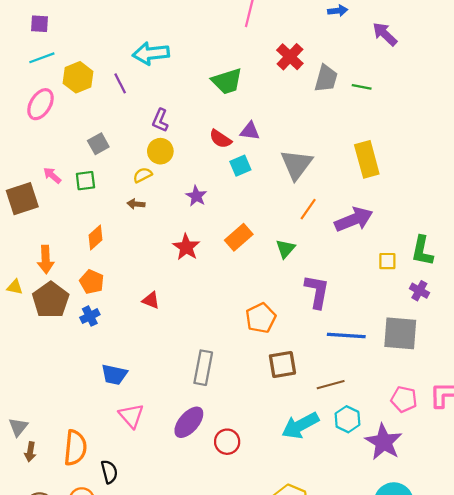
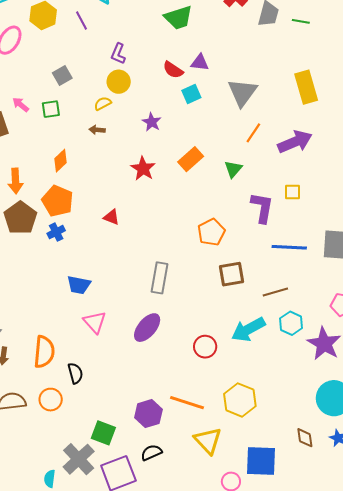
yellow square: (387, 261) -> (292, 192), moved
orange pentagon: (92, 282) -> (58, 201), size x1.4
red circle: (227, 442) -> (205, 347), moved

